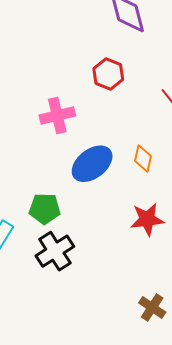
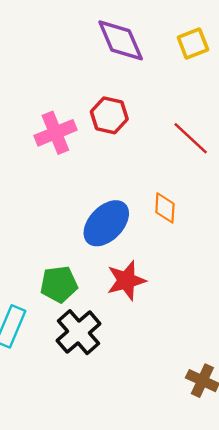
pink cross: (57, 116) -> (55, 133), moved
red star: (147, 219) -> (126, 281), moved

